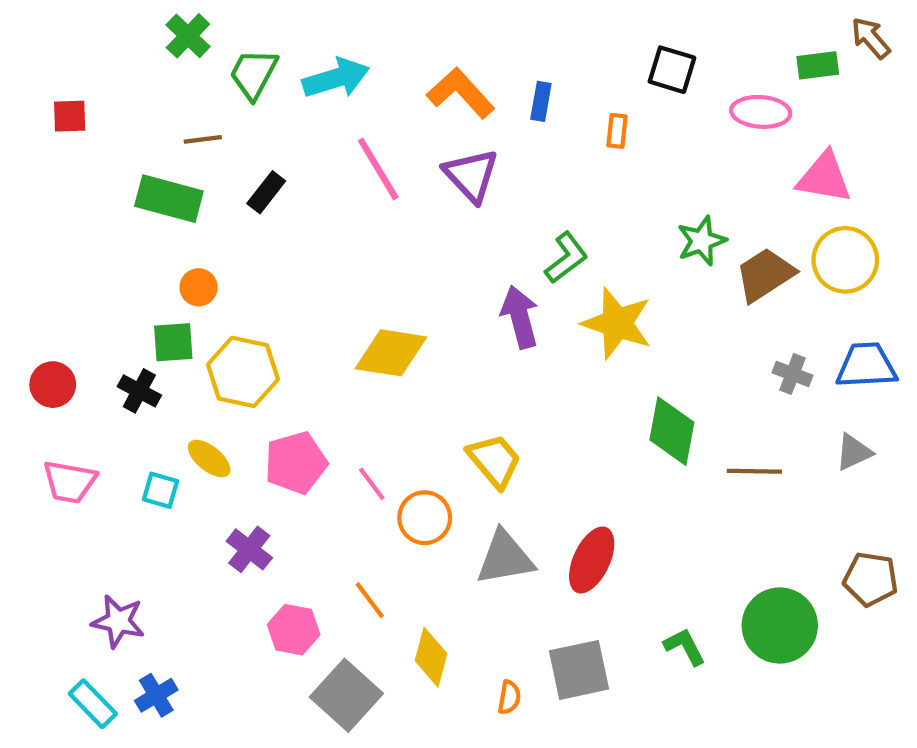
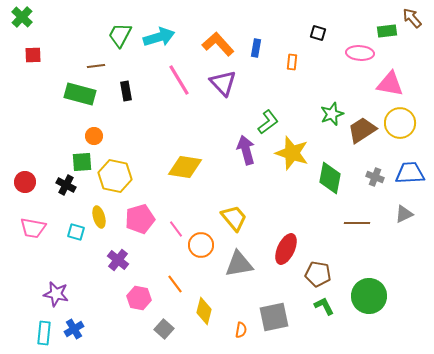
green cross: (188, 36) -> (22, 17), moved
black square: (672, 70) -> (318, 33), size x0.7
black rectangle: (266, 192) -> (126, 91), turned -48
green diamond: (672, 431) -> (330, 178), moved
yellow ellipse: (209, 459) -> (99, 217), turned 35
red ellipse: (592, 560) -> (286, 249), moved
brown pentagon: (871, 579) -> (318, 274), moved
gray square: (346, 695) -> (164, 329), size x0.6
cyan rectangle: (93, 704) -> (44, 333), turned 50

